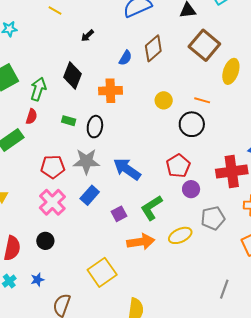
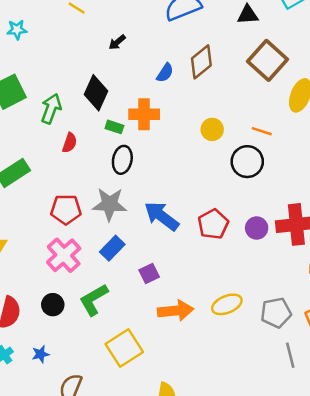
red semicircle: (32, 116) -> (70, 143), moved
green rectangle: (69, 121) -> (114, 127), moved
red pentagon: (178, 166) -> (213, 224), moved
purple circle: (191, 189) -> (257, 228), moved
green L-shape: (151, 208) -> (94, 300), moved
gray pentagon: (213, 218) -> (276, 313), moved
gray line: (224, 289) -> (290, 355), moved, turned -36

